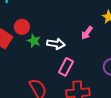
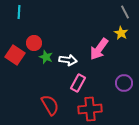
pink arrow: (87, 33) -> (99, 49), size x1.6

